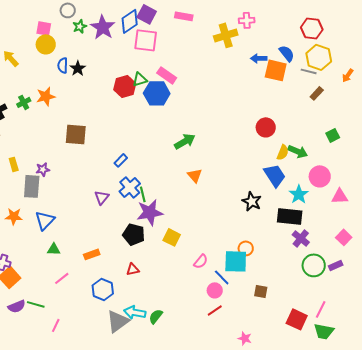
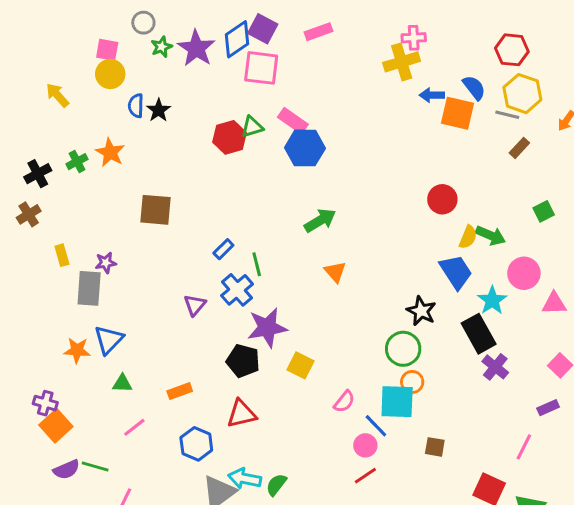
pink rectangle: (184, 16) -> (319, 32), turned -30
yellow cross: (226, 35) -> (402, 62), moved
blue hexagon: (157, 93) -> (305, 148), moved
orange star: (46, 96) -> (110, 152), turned -30
green line: (143, 194) -> (257, 264), moved
orange star: (14, 216) -> (77, 350), moved
black rectangle: (290, 216) -> (479, 334), turned 55
green circle: (314, 265) -> (403, 349), moved
red triangle: (133, 269) -> (242, 414), size x1.5
pink line: (321, 309) -> (524, 447), moved

